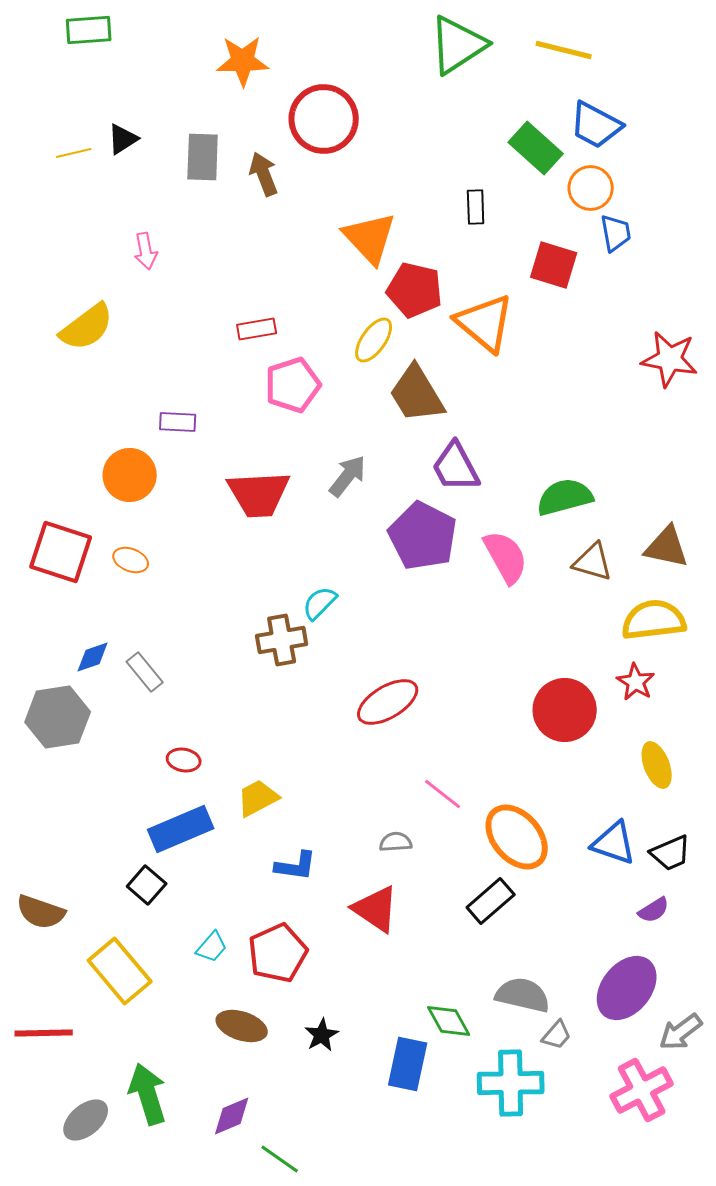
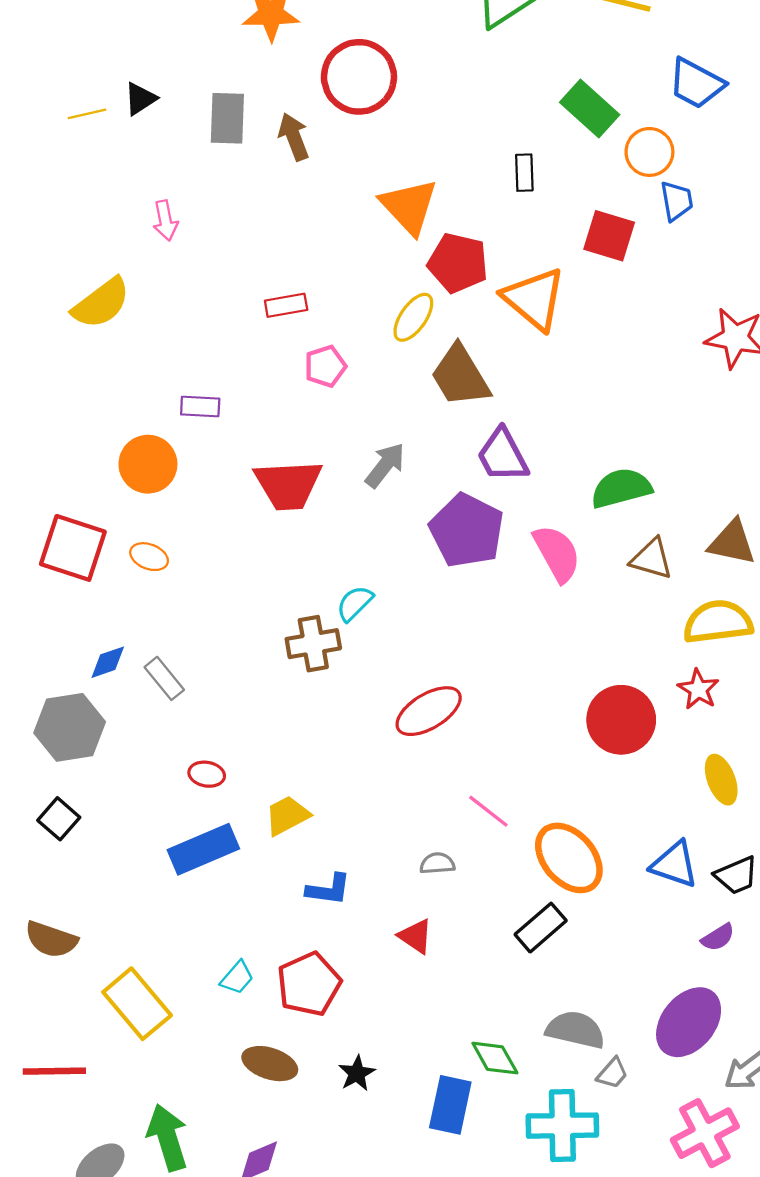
blue trapezoid: (596, 125) -> (696, 83), moved
pink pentagon: (293, 385) -> (325, 366), size x0.7
black square: (147, 885) -> (59, 819), moved
red triangle: (376, 909) -> (416, 936), size x0.7

